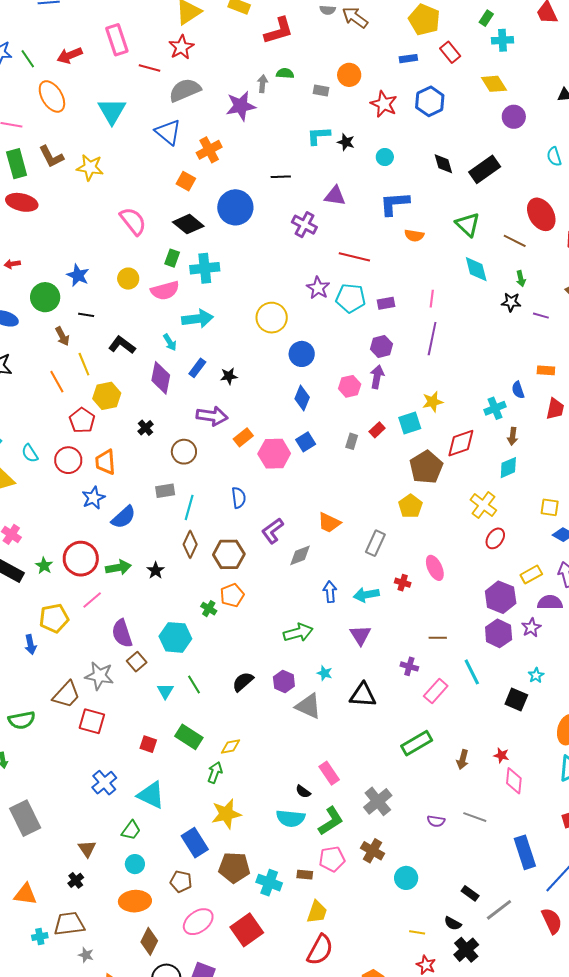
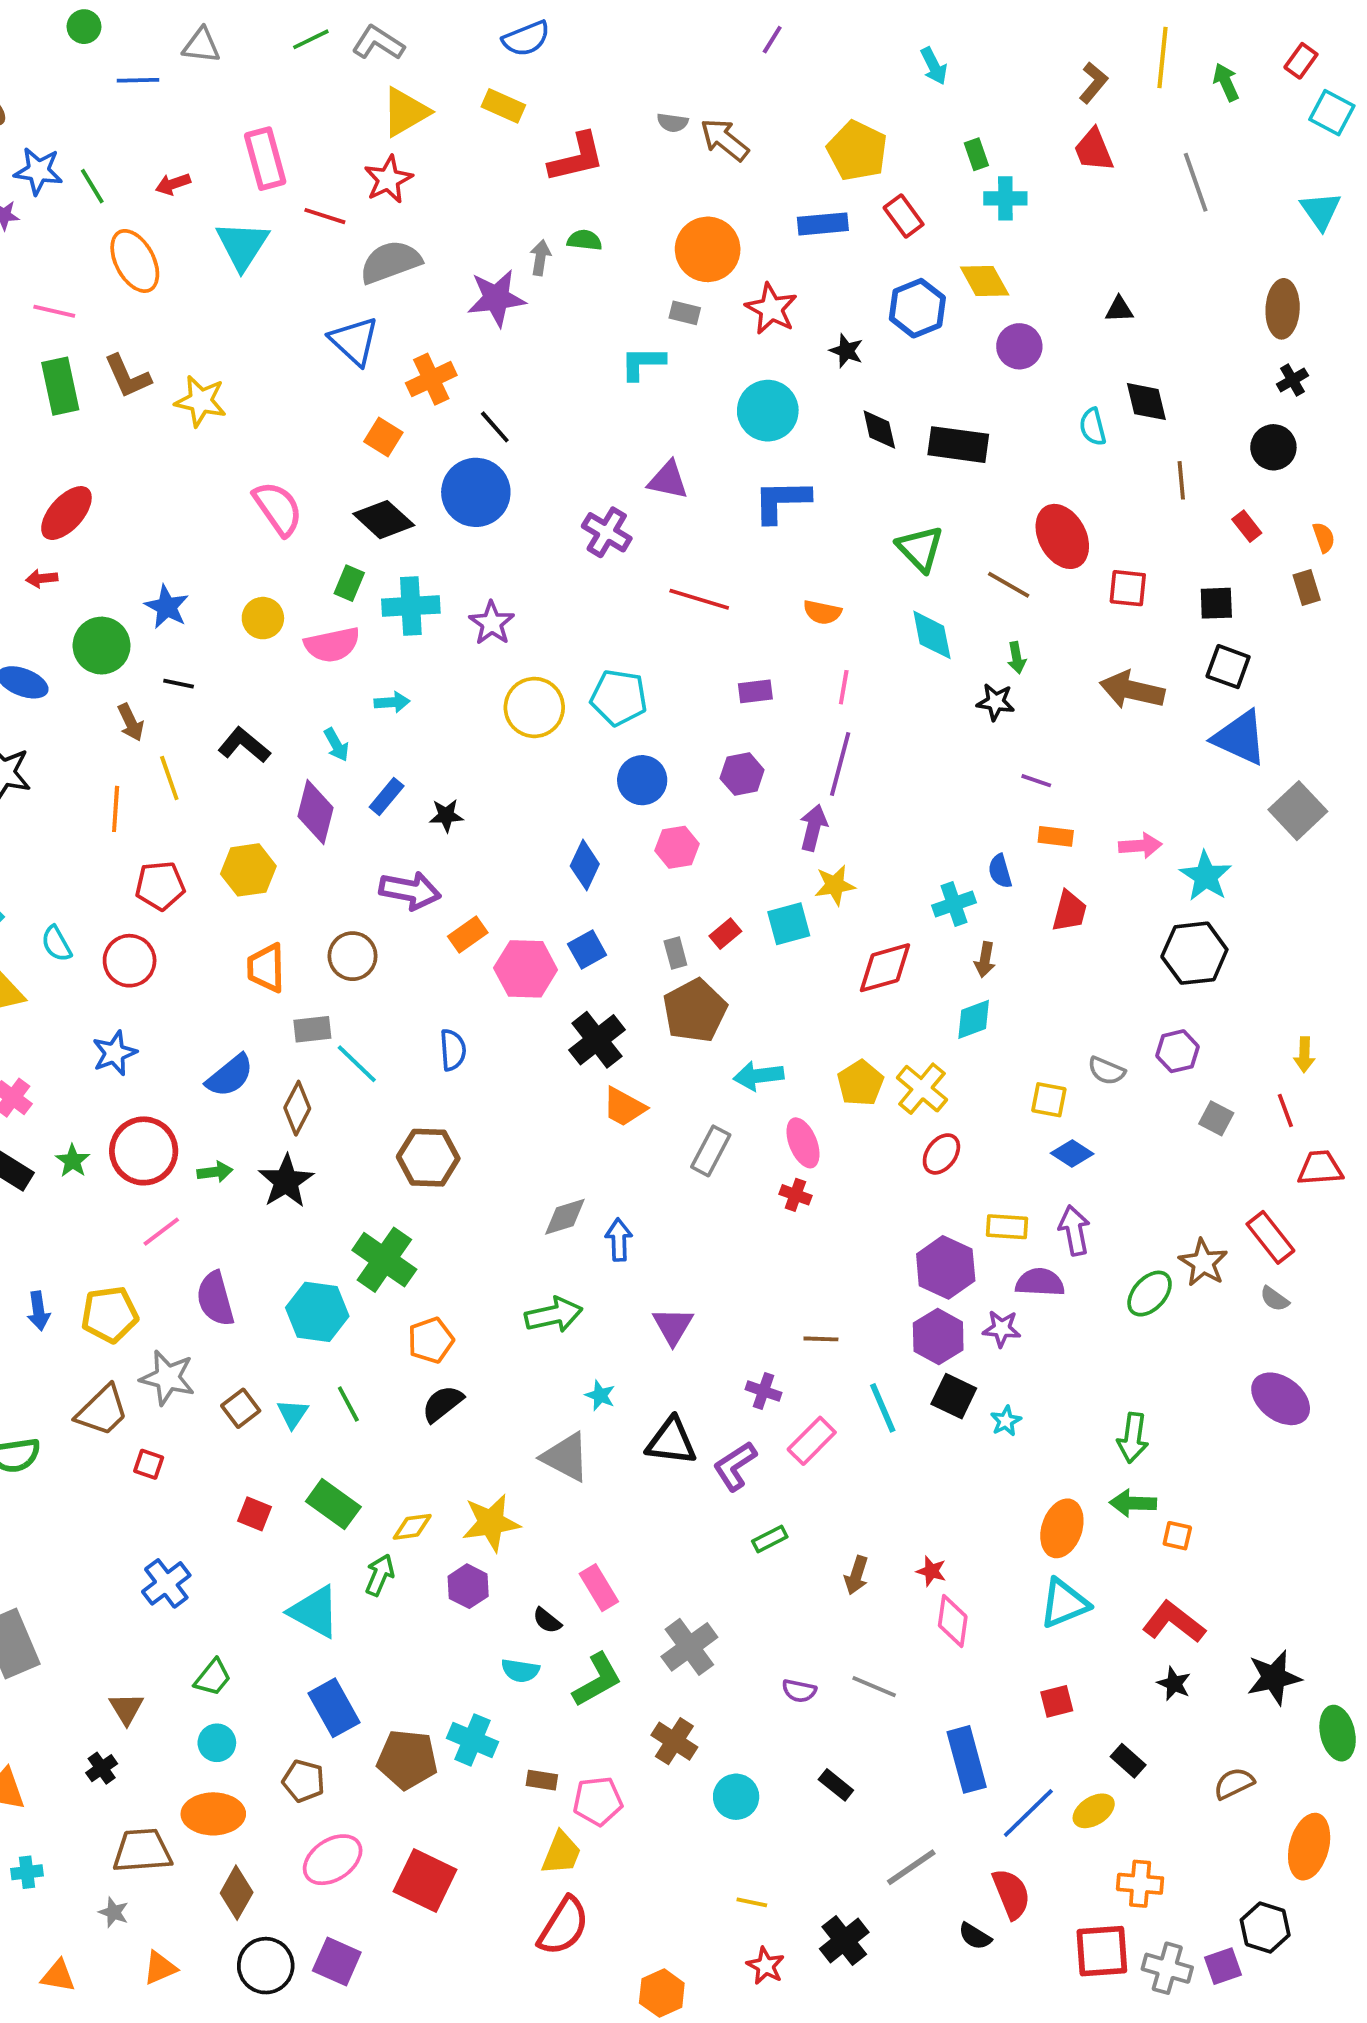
green rectangle: (486, 18) -> (976, 154), turned -56
red arrow: (70, 55) -> (173, 184), size x0.7
blue rectangle: (408, 59) -> (823, 224), size x1.4
orange circle: (349, 75) -> (708, 249), size x1.4
gray rectangle: (321, 90) -> (685, 313), moved
blue hexagon: (430, 101) -> (917, 308), moved
cyan triangle: (112, 111) -> (242, 245), moved
black star: (346, 142) -> (846, 351), moved
cyan circle: (385, 157) -> (768, 411), size x1.8
black rectangle: (485, 169) -> (958, 445), turned 40
black line: (281, 177) -> (495, 427), moved, turned 48
red ellipse: (22, 202) -> (66, 513), moved, turned -64
orange semicircle: (414, 235) -> (822, 612), moved
purple star: (318, 288) -> (492, 623), moved
cyan pentagon: (351, 298) -> (619, 698), moved
purple line: (541, 316) -> (1036, 781), moved
cyan arrow: (198, 319) -> (392, 702), size x0.6
blue circle: (302, 354) -> (642, 780), moved
purple arrow: (377, 377) -> (813, 828), moved
orange line: (57, 382) -> (116, 809), turned 30
yellow hexagon: (107, 396) -> (248, 870), moved
red pentagon: (82, 420) -> (160, 886), turned 30
black cross: (146, 428) -> (597, 1040), moved, size x1.8
gray rectangle: (352, 441) -> (675, 953), turned -35
orange trapezoid: (105, 462) -> (266, 968), moved
brown pentagon: (426, 467) -> (695, 1011), moved
blue star: (93, 498) -> (114, 1053), moved
yellow pentagon: (410, 506) -> (860, 1083), moved
cyan line: (189, 507) -> (357, 1064), turned -65
purple L-shape: (273, 531) -> (735, 1466), moved
brown diamond: (190, 544) -> (297, 1108), moved
gray diamond: (300, 555) -> (565, 1217), moved
green arrow: (118, 568) -> (215, 1172), size x0.7
pink ellipse: (435, 568) -> (803, 1143), moved
black star: (156, 570) -> (286, 1181), size x1.6
yellow rectangle: (531, 574) -> (1007, 1227), turned 30
red cross: (403, 583) -> (795, 1195), moved
orange pentagon: (232, 595) -> (431, 1340), moved
cyan arrow: (366, 595) -> (759, 1076), moved
green cross: (209, 609) -> (384, 1260), size x2.0
yellow pentagon: (54, 618) -> (110, 1314), moved
purple star: (531, 628) -> (1002, 1329), turned 30
brown square: (137, 662) -> (241, 1408), moved
purple hexagon: (284, 681) -> (468, 1586), moved
black square: (516, 700) -> (954, 1396), moved
red square: (92, 721) -> (149, 1464), size x0.6
green rectangle: (417, 743) -> (770, 1539), size x0.6
cyan triangle: (151, 795) -> (314, 1612), moved
yellow star: (226, 814) -> (491, 1523), moved
cyan semicircle: (291, 818) -> (520, 1671), size x0.7
pink pentagon: (332, 859) -> (598, 1801), moved
cyan cross: (269, 883) -> (473, 1740), moved
black rectangle: (470, 893) -> (836, 1785), moved
black semicircle: (453, 923) -> (975, 1936), moved
brown trapezoid: (69, 924) -> (142, 1851), moved
red square: (247, 930) -> (425, 1880), turned -32

